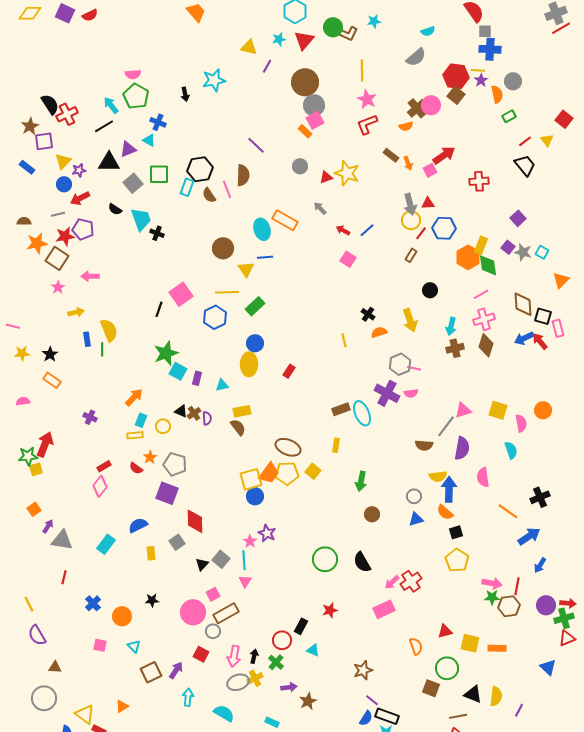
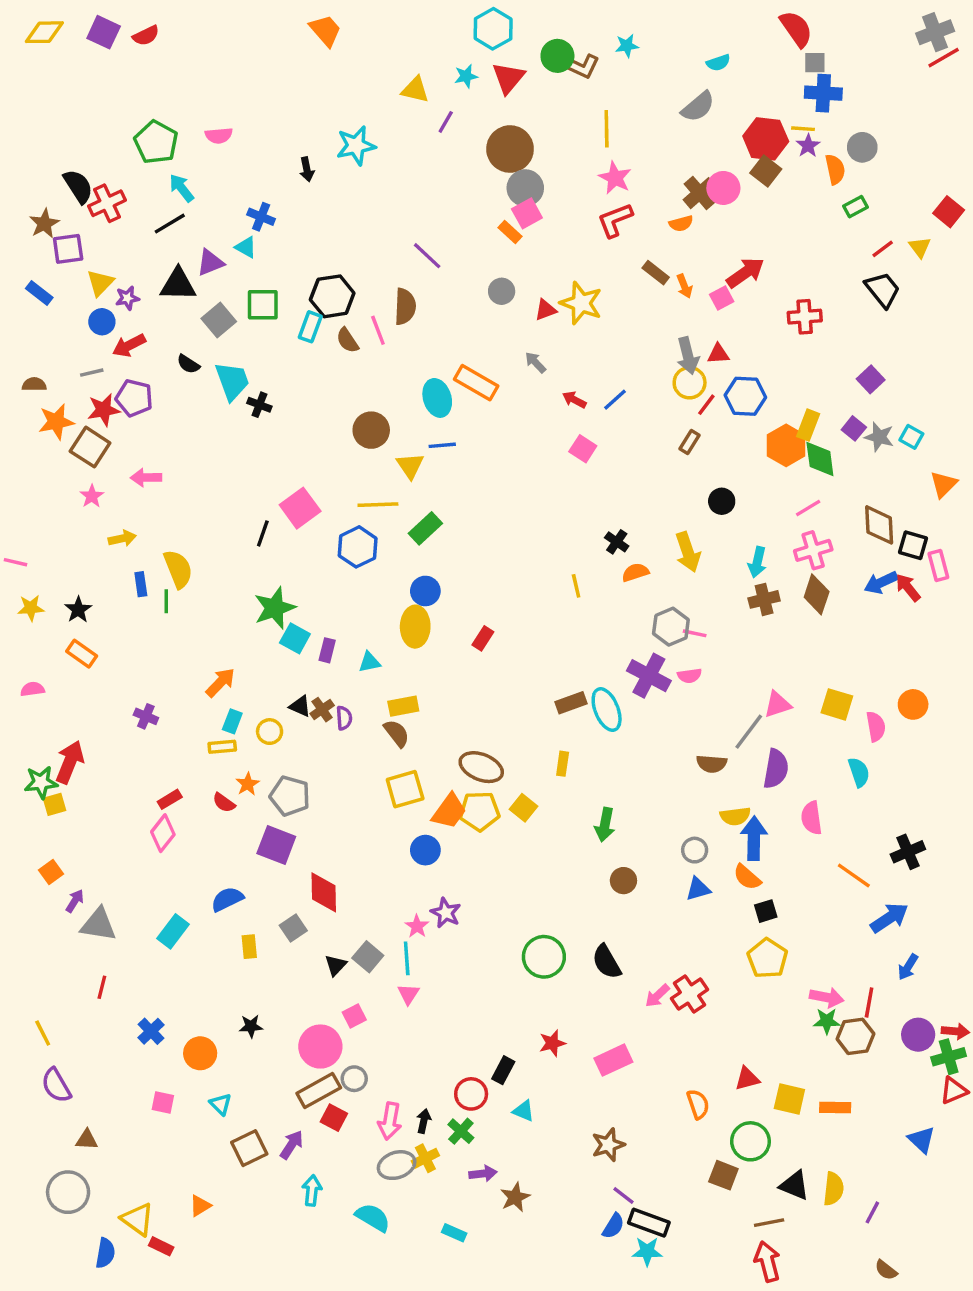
green pentagon: (136, 96) -> (156, 142), moved
yellow square: (251, 479) -> (405, 789), moved
pink rectangle: (384, 609) -> (613, 1060), moved
brown rectangle: (226, 613) -> (319, 1091), moved

